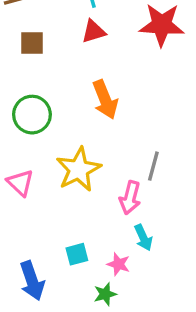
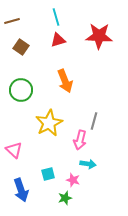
brown square: (32, 43) -> (21, 47), turned 35
pink triangle: (20, 183) -> (14, 150), moved
cyan arrow: (143, 238) -> (88, 164), turned -56

